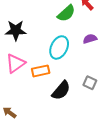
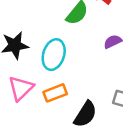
cyan ellipse: (59, 47) -> (54, 55), moved

